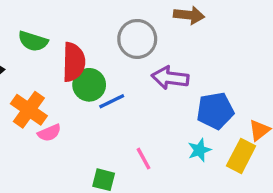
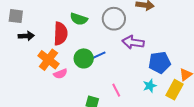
green semicircle: (33, 41) -> (79, 19), moved
red semicircle: (74, 62) -> (61, 34), moved
green circle: (89, 85) -> (84, 58), moved

